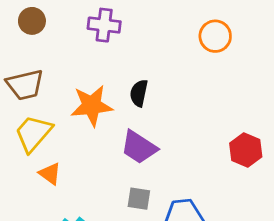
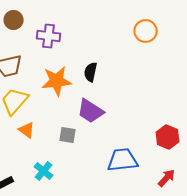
purple cross: (104, 25) -> (49, 36), moved
red hexagon: (246, 150) -> (168, 137), moved
gray square: (139, 199) -> (68, 135), moved

